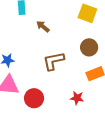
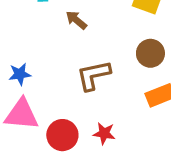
red star: (77, 98) -> (104, 133), moved

